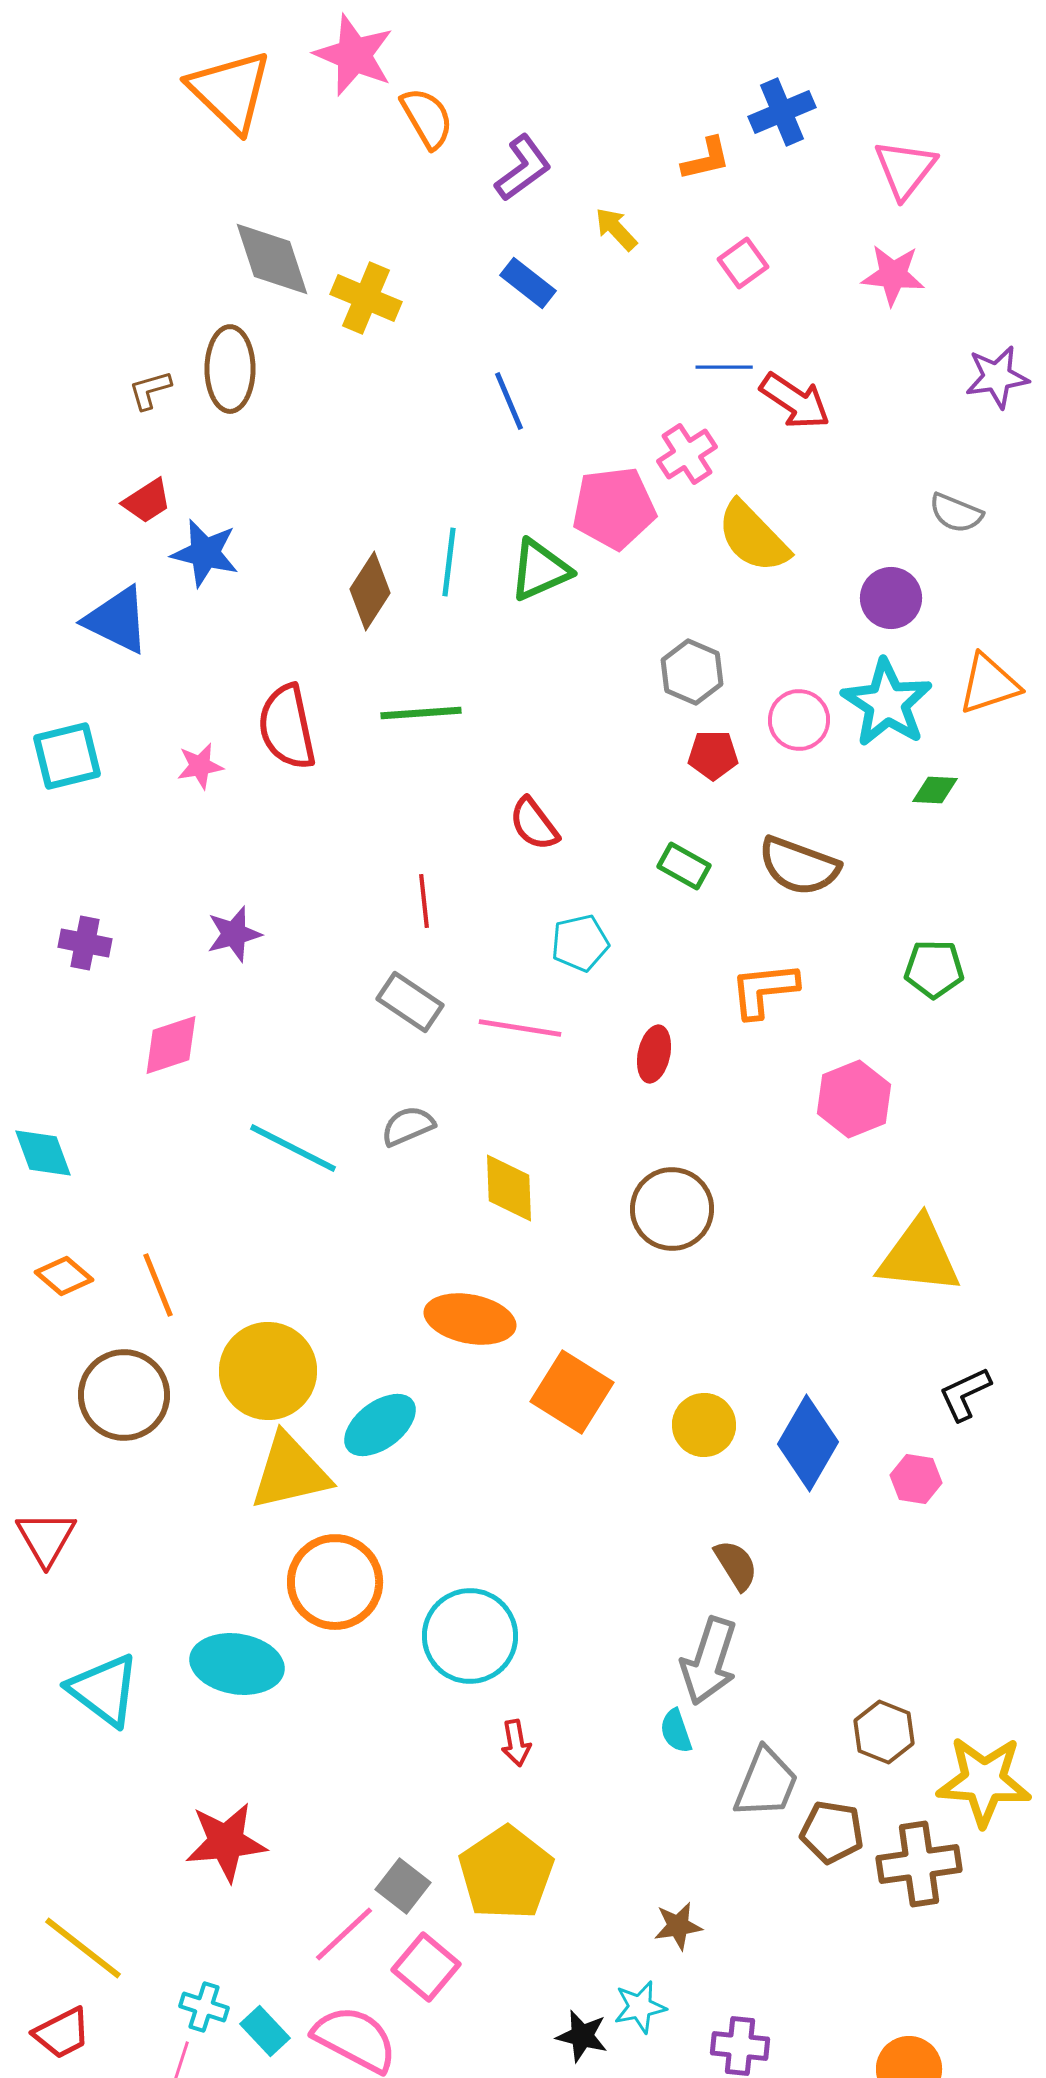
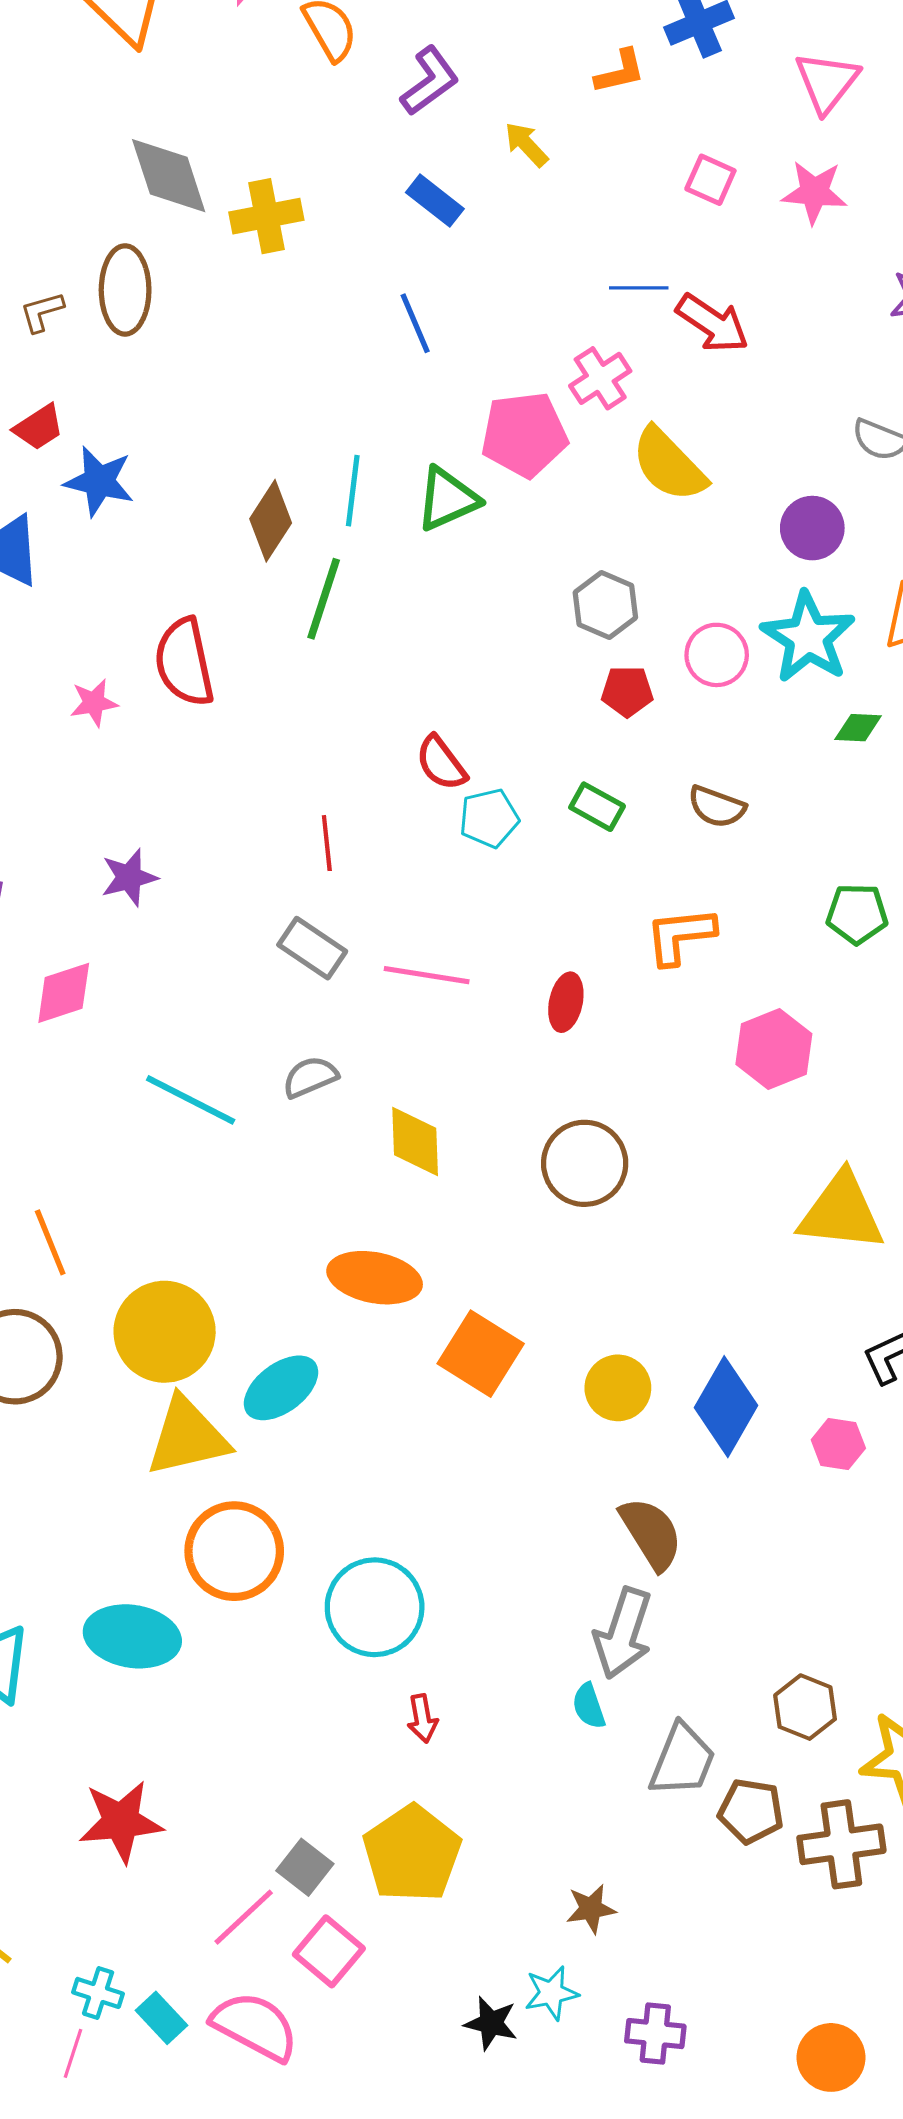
pink square: (743, 263) -> (710, 180), moved, turned -30
yellow cross: (366, 298) -> (266, 216), turned -34
green line: (421, 713) -> (324, 599), moved, turned -68
brown semicircle: (799, 866) -> (717, 807), size x0.7
cyan pentagon: (580, 943) -> (489, 818), moved
brown semicircle: (736, 1565) -> (651, 1533), size x1.4

